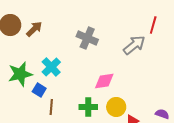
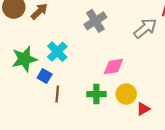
gray cross: (87, 38) -> (95, 21), turned 35

